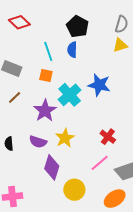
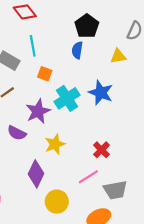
yellow triangle: (120, 45) -> (118, 56), moved
cyan line: (48, 51) -> (33, 46), moved
purple semicircle: (38, 142) -> (17, 133), moved

